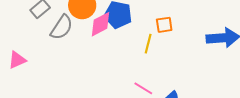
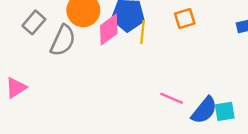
yellow line: (148, 44) -> (143, 32), moved

